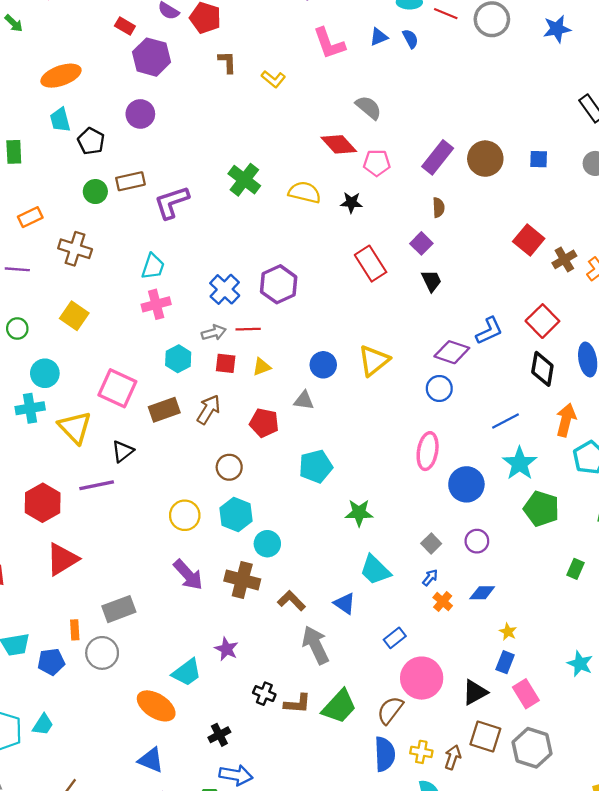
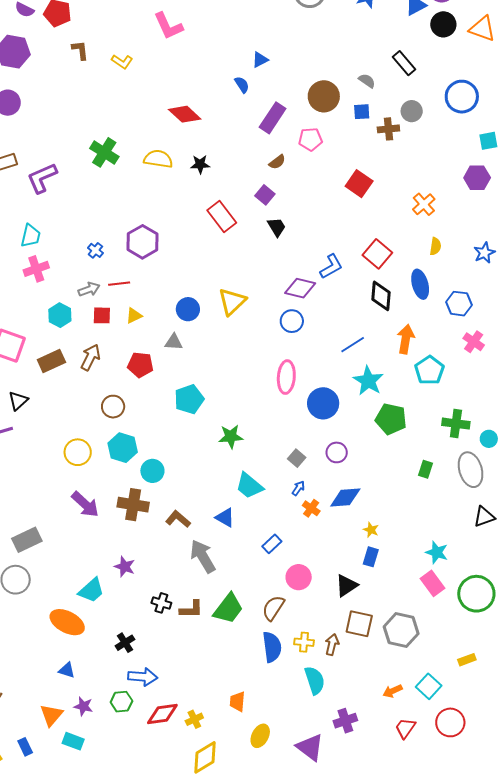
blue triangle: (379, 37) -> (260, 60), moved
blue semicircle: (410, 39) -> (242, 85), moved
gray semicircle: (368, 107) -> (367, 81), moved, size x0.7
brown circle: (485, 159) -> (324, 96), moved
pink pentagon: (377, 163) -> (310, 139), moved
brown semicircle: (438, 208) -> (277, 162), turned 60
brown cross: (564, 259) -> (388, 129), moved, turned 30
blue cross: (225, 289) -> (95, 250), size x0.6
blue diamond: (482, 593) -> (345, 498), size x1.4
pink circle: (422, 678) -> (299, 577), size x0.7
pink rectangle: (526, 694) -> (433, 583), moved
blue triangle: (151, 760) -> (67, 670), size x0.7

